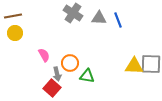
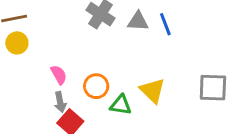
yellow triangle: (134, 66) -> (152, 91), moved, turned 42
gray arrow: (57, 74) -> (60, 102), moved

